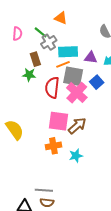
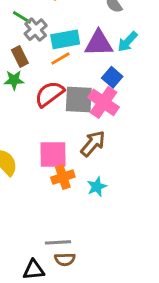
purple triangle: (91, 58) -> (99, 43), size x1.5
gray square: (73, 76) -> (79, 99), moved
red semicircle: (52, 88) -> (49, 94), turned 55
pink cross: (77, 93) -> (104, 102), moved
pink square: (58, 121) -> (53, 154), moved

